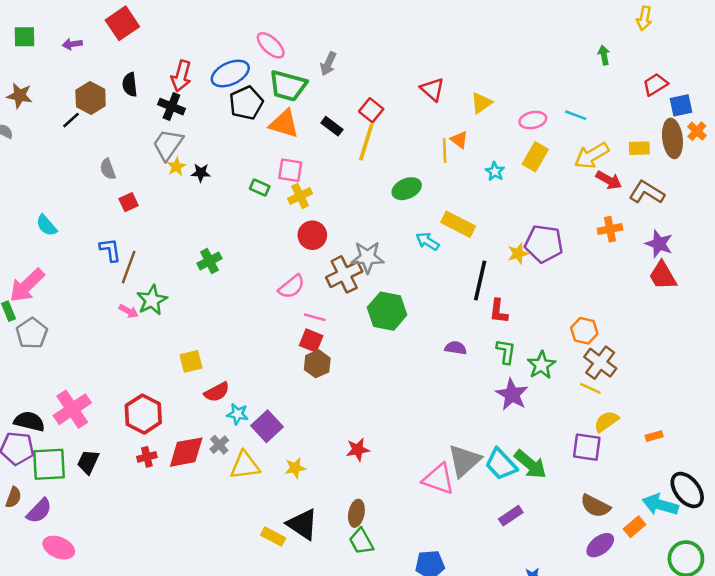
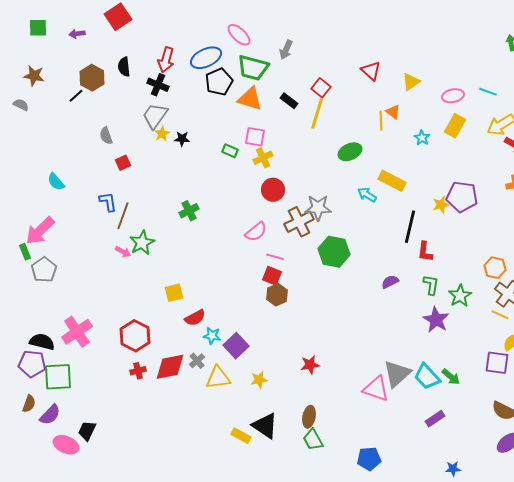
purple semicircle: (456, 348) -> (390, 282), turned -36
black trapezoid: (88, 462) -> (87, 431), moved
green arrow: (530, 464) -> (451, 377), size x0.7

